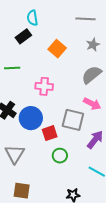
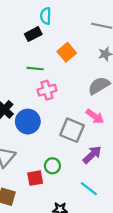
green line: (12, 68) -> (35, 69), moved
pink cross: (44, 86) -> (47, 90), turned -30
red square: (50, 133) -> (35, 178), moved

